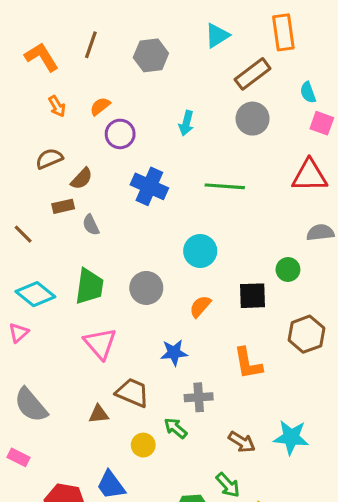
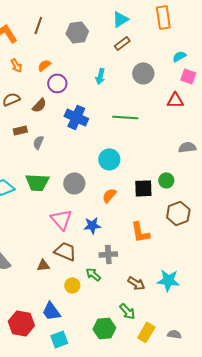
brown rectangle: (253, 74) -> (122, 43), moved, size x0.7
cyan semicircle: (308, 92) -> (179, 56), turned 80
red triangle: (310, 176) -> (175, 100), moved, size x0.7
brown semicircle: (82, 179) -> (39, 105), moved
gray semicircle: (91, 225) -> (38, 142), turned 48
green circle: (288, 269) -> (166, 180), moved
green trapezoid: (89, 286) -> (37, 182), turned 85
pink triangle: (100, 343) -> (61, 219), moved

